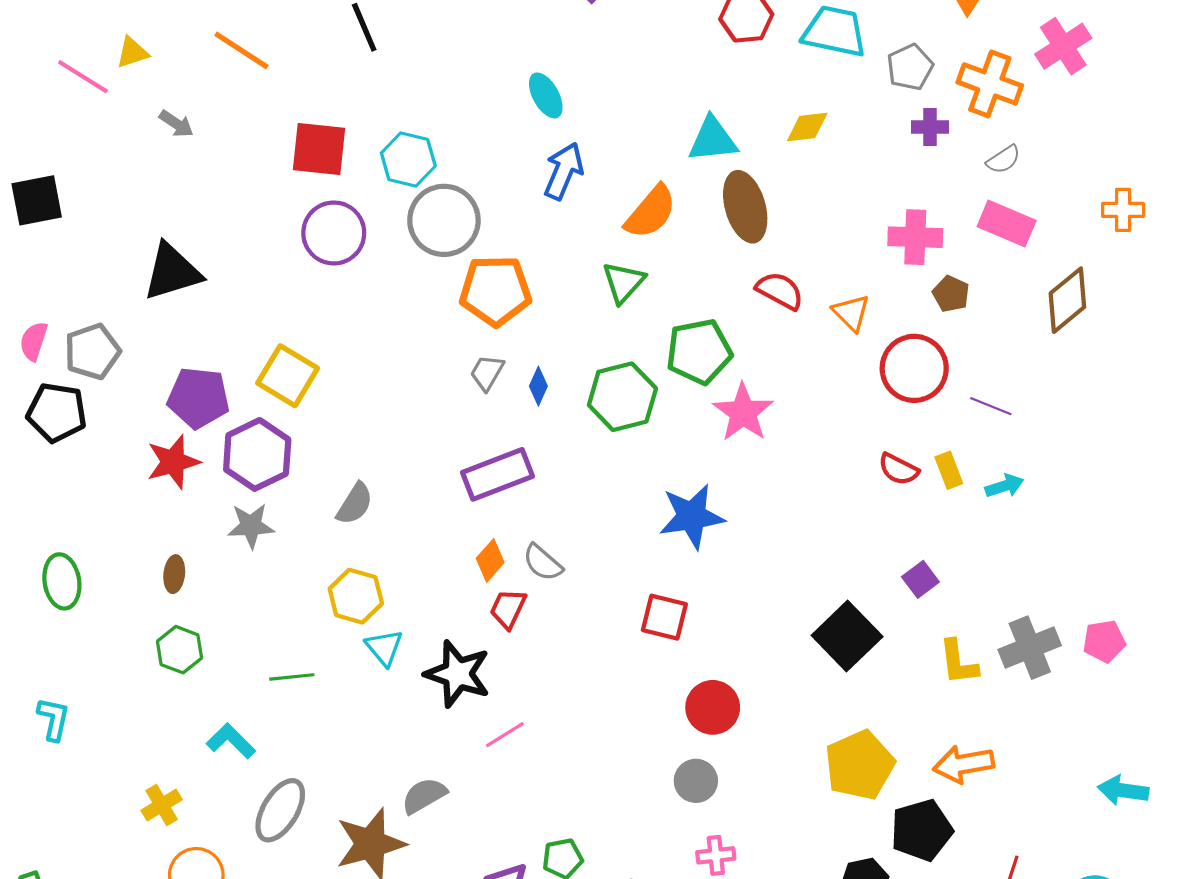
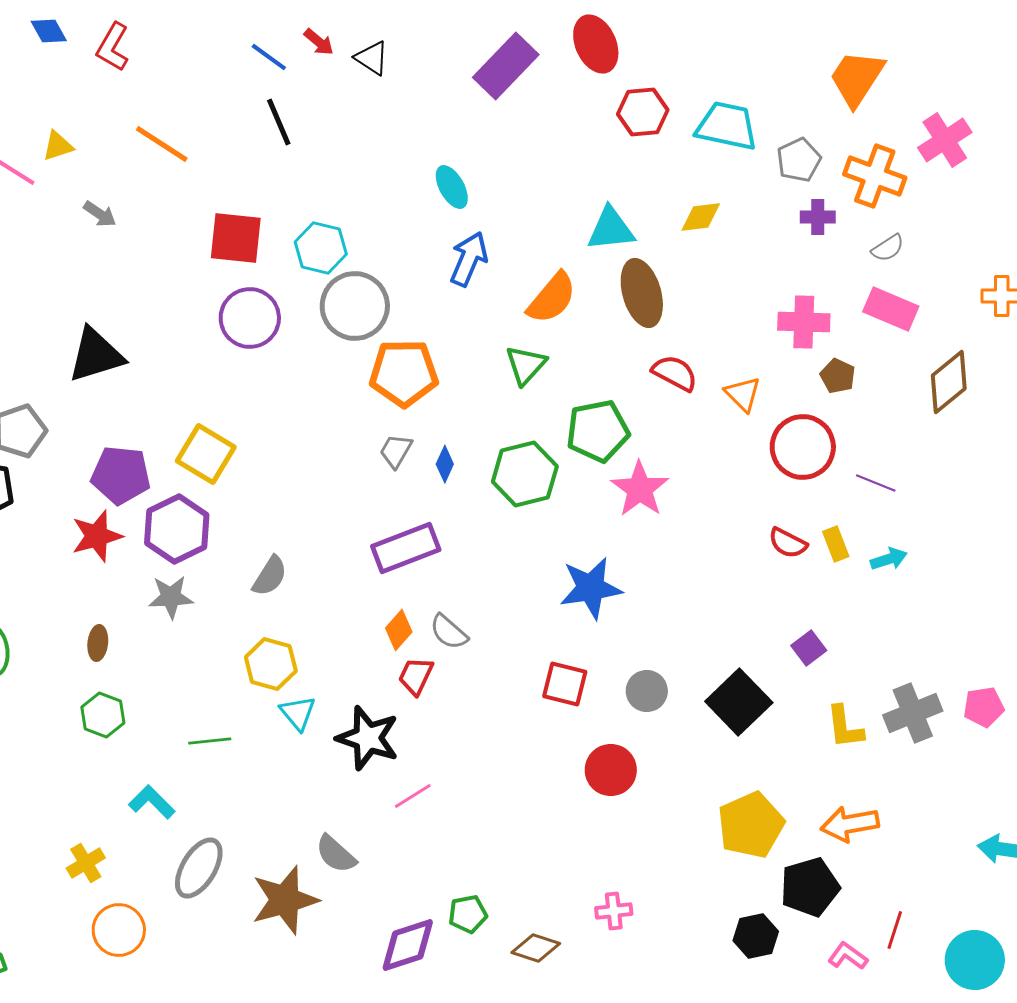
gray circle: (696, 781) -> (647, 691), moved
gray semicircle: (424, 796) -> (336, 854), turned -108

